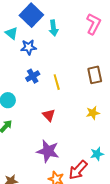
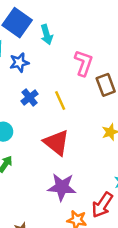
pink L-shape: (94, 24) -> (84, 63), moved
red triangle: (49, 115) -> (56, 143), size x1.6

